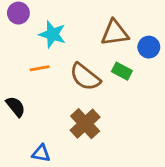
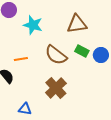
blue circle: (149, 47) -> (101, 55), moved
orange line: (40, 68) -> (21, 59), moved

